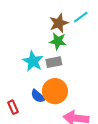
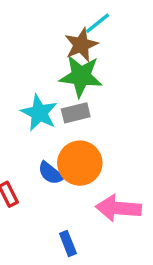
cyan line: (81, 17) -> (98, 23), moved
green star: (58, 41) -> (81, 76), size x1.4

